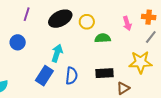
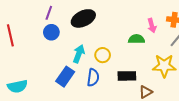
yellow circle: (87, 22) -> (103, 55), moved
green semicircle: (103, 38) -> (136, 39), moved
blue circle: (18, 42) -> (51, 32), moved

